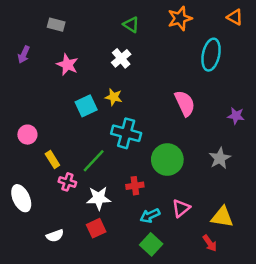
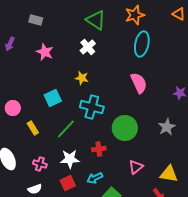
green triangle: (131, 25) -> (96, 20), size x1.5
cyan ellipse: (211, 55) -> (142, 44), moved
cyan square: (86, 106) -> (53, 98), moved
pink cross: (67, 182) -> (40, 164), moved
cyan arrow: (150, 216) -> (95, 178), moved

